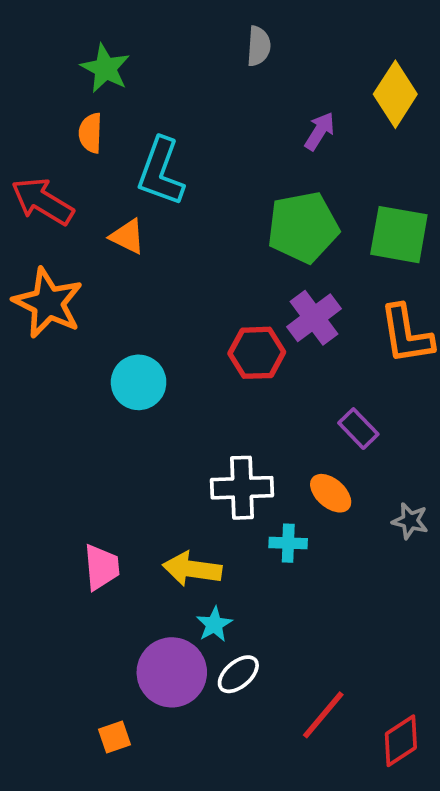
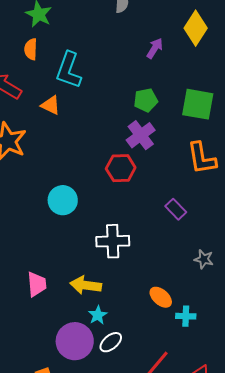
green pentagon: (303, 227) -> (146, 100), size x0.6
purple cross: (314, 318) -> (141, 135), moved
cyan circle: (139, 382) -> (63, 200), moved
orange ellipse: (331, 493) -> (161, 297), moved
cyan cross: (288, 543) -> (186, 316), moved

